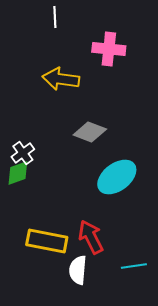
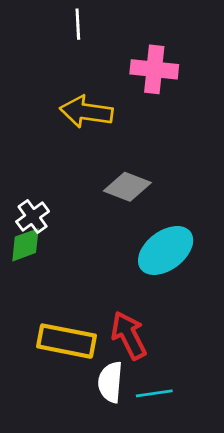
cyan line: (134, 266) -> (154, 393), moved

